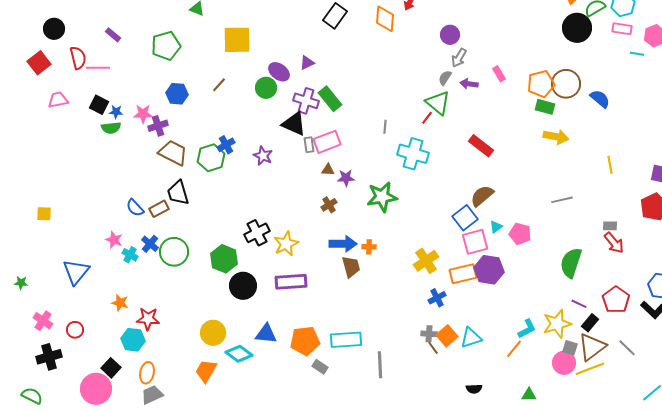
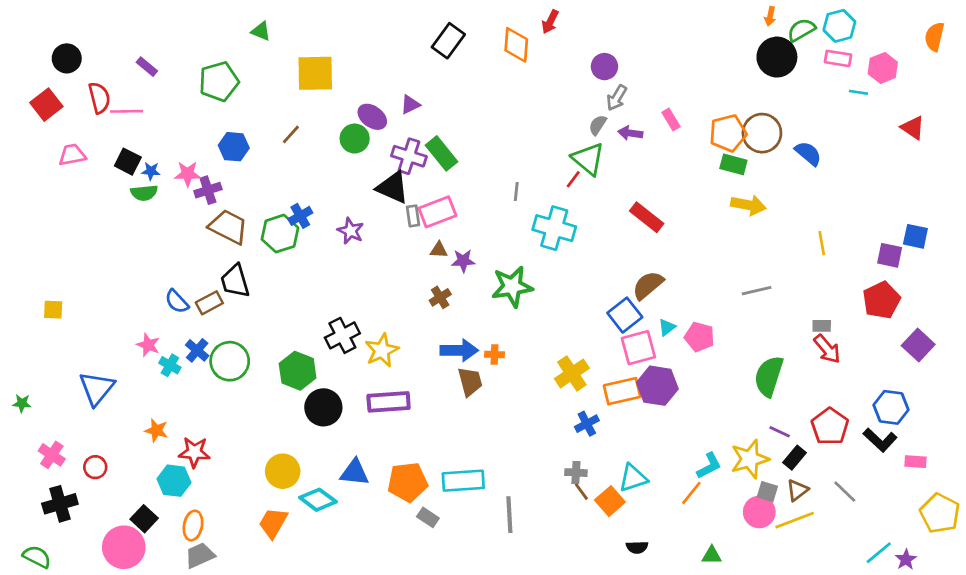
orange square: (447, 336) -> (610, 501), moved
brown triangle: (592, 347) -> (797, 490), size x0.6

